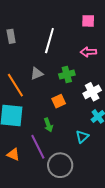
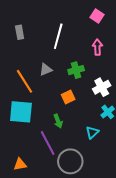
pink square: (88, 21) -> (97, 16), turned 32
pink arrow: (88, 52) -> (97, 47), turned 91
orange triangle: (13, 154) -> (20, 164), moved, turned -32

